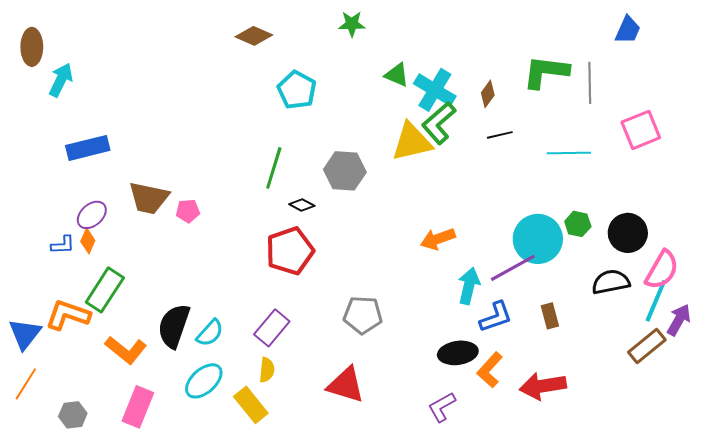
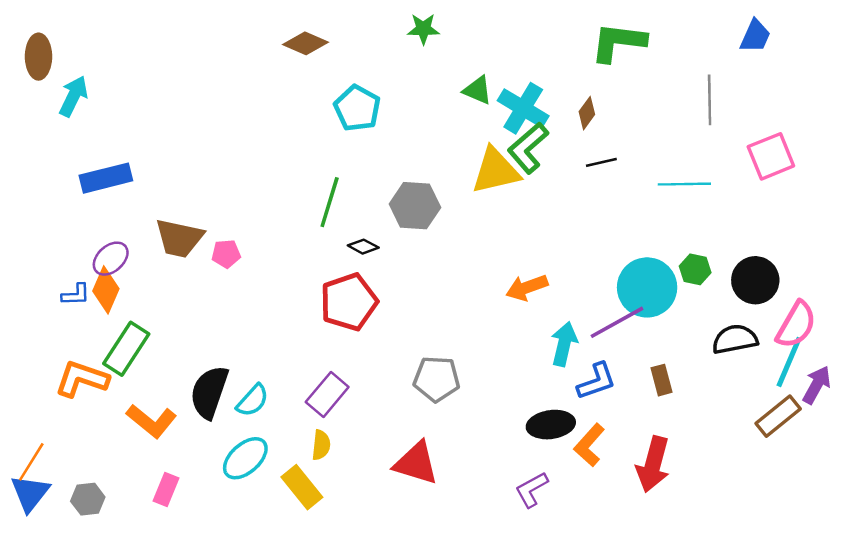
green L-shape: (546, 72) -> (618, 42), moved
orange diamond: (88, 241) -> (106, 290), size x1.5
blue triangle: (25, 334) -> (30, 493), moved
red arrow: (543, 386) -> (653, 464), turned -66
pink rectangle: (138, 407) -> (166, 490), size x0.7

